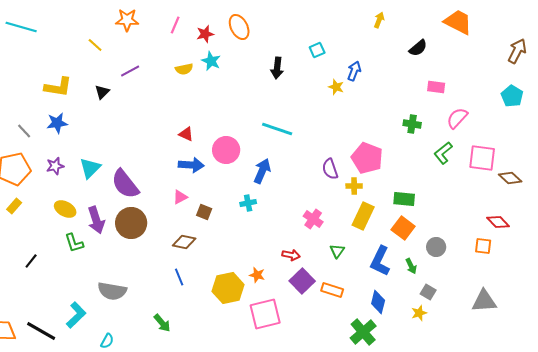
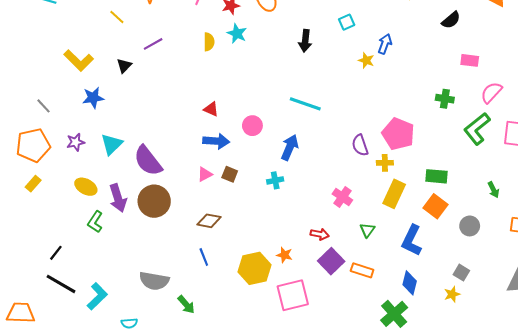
yellow semicircle: (184, 69) -> (209, 42), turned -78
yellow L-shape: (58, 87) -> (79, 60), turned 36
blue star: (57, 123) -> (93, 98), moved
pink circle: (226, 150) -> (252, 126), size x0.7
green L-shape: (443, 153) -> (477, 129), size x1.4
brown square: (204, 212) -> (230, 174), moved
green L-shape: (74, 243) -> (95, 222), turned 50
black line: (31, 261) -> (56, 253), moved
green arrow: (411, 266) -> (493, 190), moved
gray semicircle: (112, 291) -> (154, 281), moved
black line: (41, 331) -> (61, 284), moved
cyan semicircle: (107, 341) -> (129, 323), turned 56

